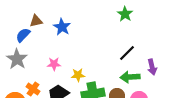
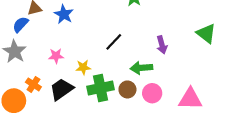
black line: (127, 53) -> (114, 42), moved
purple arrow: (152, 67) -> (162, 45), moved

